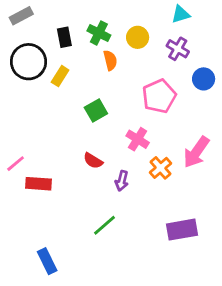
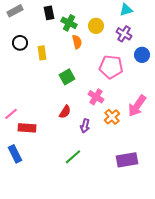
black rectangle: (64, 37) -> (49, 13), moved
black circle: (28, 62) -> (20, 43), size x0.6
yellow rectangle: (60, 76) -> (42, 53), turned -40
pink pentagon: (159, 96) -> (111, 67), turned 30
red semicircle: (93, 161) -> (65, 112), turned -88
blue rectangle: (47, 261) -> (15, 154), moved

